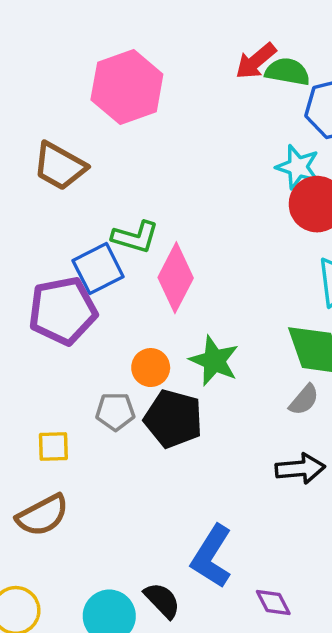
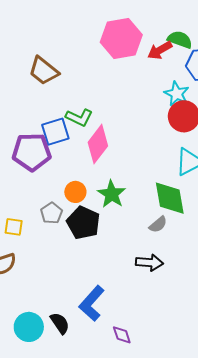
red arrow: (256, 61) -> (160, 50), moved
pink hexagon: (127, 87) -> (121, 38), moved
gray pentagon: (115, 411) -> (51, 213), turned 30

